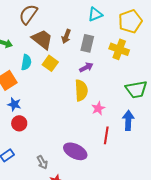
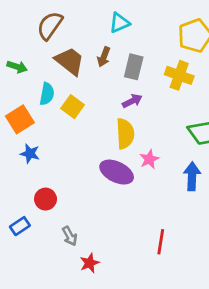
cyan triangle: (95, 14) -> (119, 23), moved
yellow square: (50, 63) -> (73, 107), moved
red circle: (19, 123) -> (45, 199), moved
red line: (106, 135) -> (161, 242), moved
purple ellipse: (75, 151) -> (117, 172), moved

